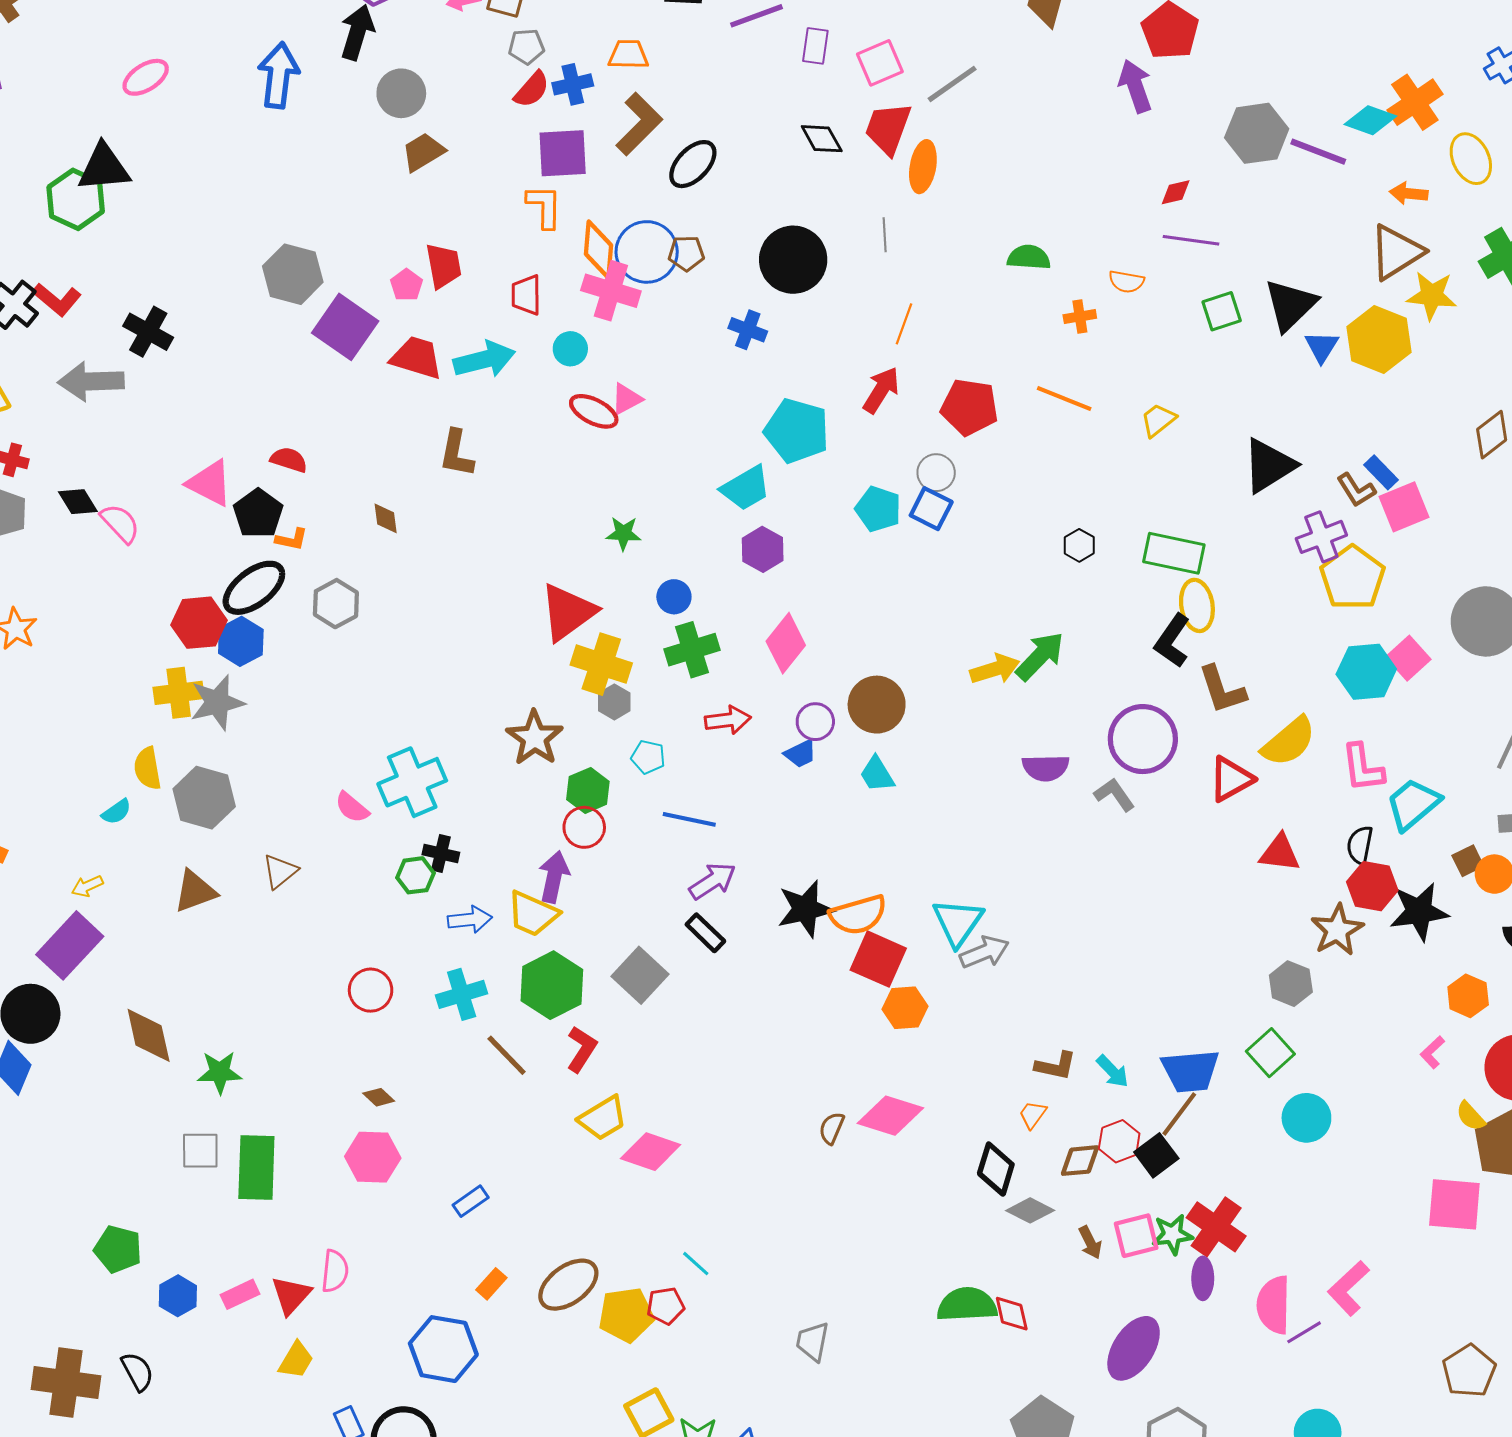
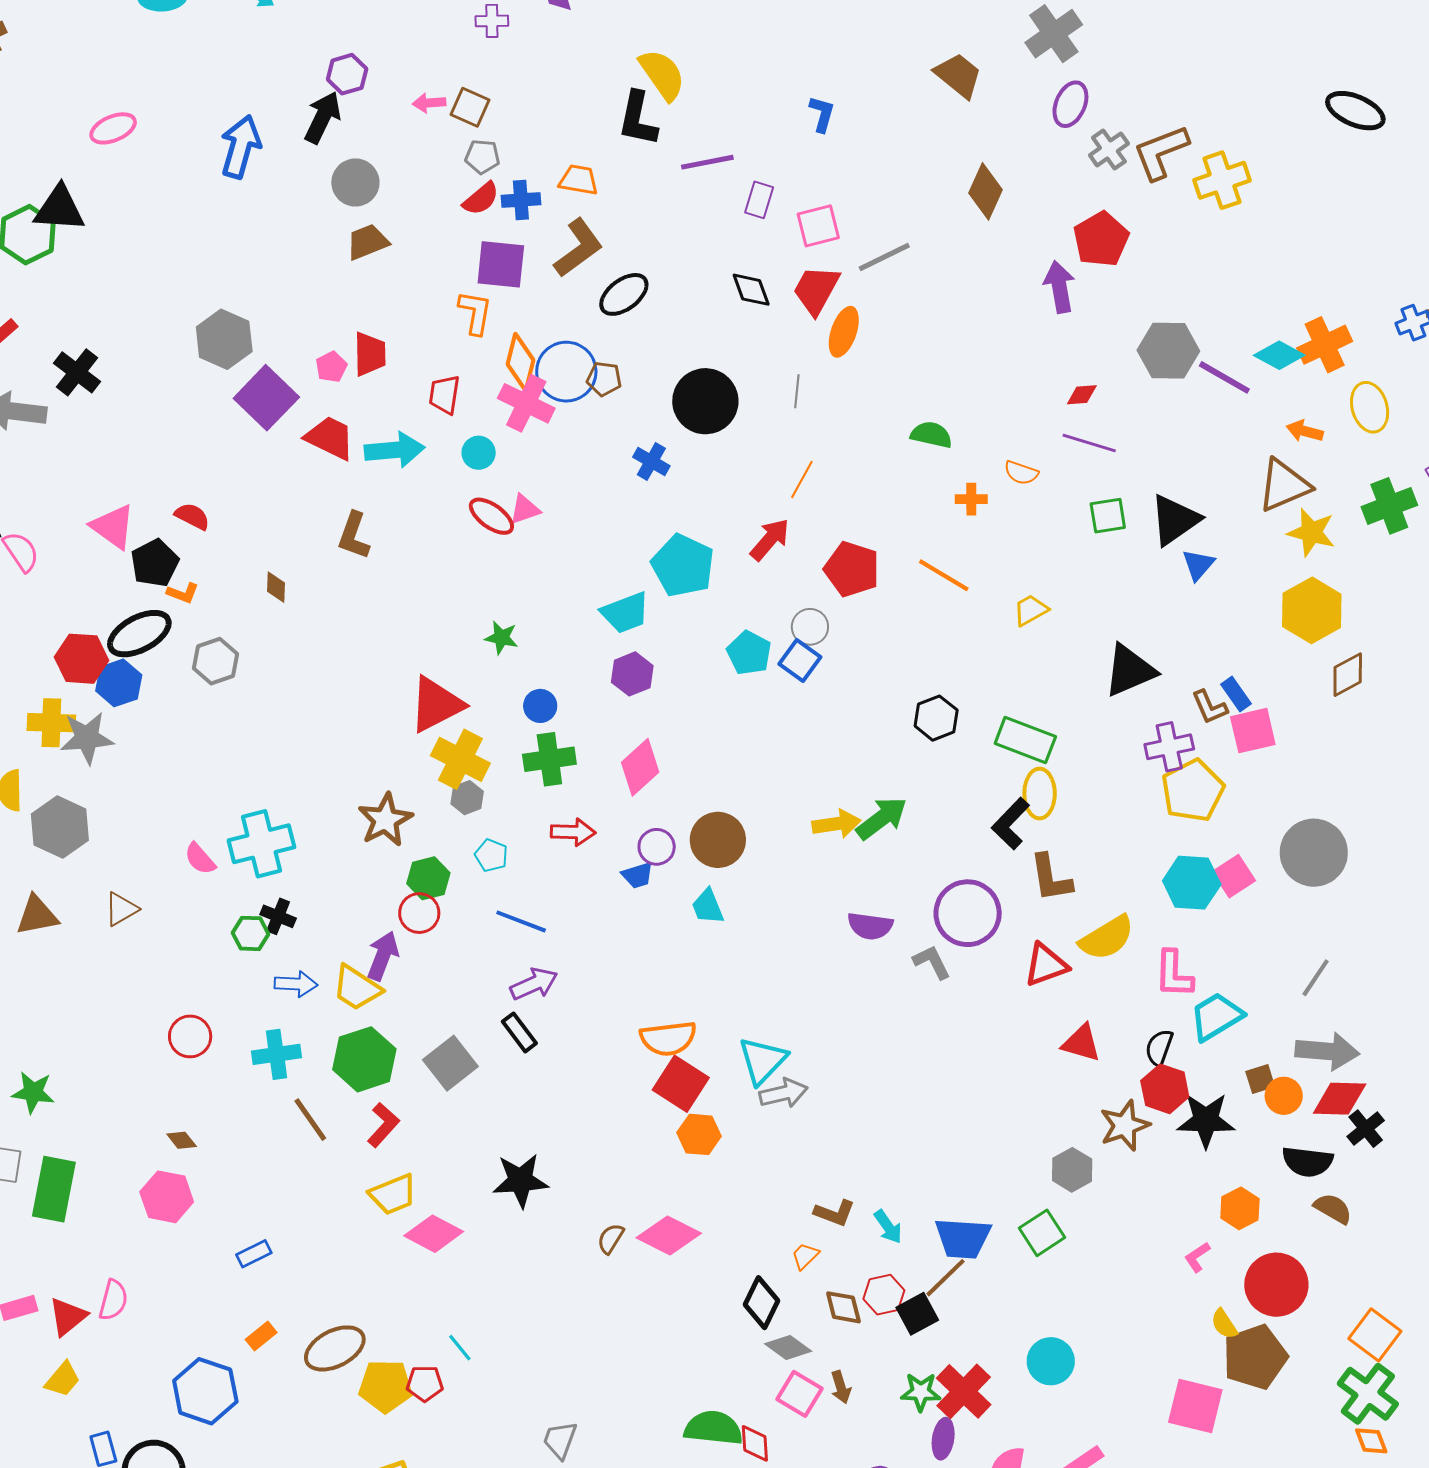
yellow hexagon: (1379, 340) -> (1312, 610), moved
black hexagon: (1079, 545) -> (936, 718), size x1.4
black star: (805, 909) -> (520, 1181), moved
cyan circle: (1306, 1118) -> (1051, 1361), moved
brown diamond: (1080, 1161) -> (843, 1307), turned 72
pink square: (1136, 1236) -> (800, 1394), moved, turned 36

